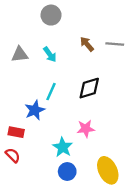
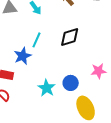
pink star: (86, 129) -> (99, 71), moved
blue circle: (67, 172) -> (71, 83), moved

